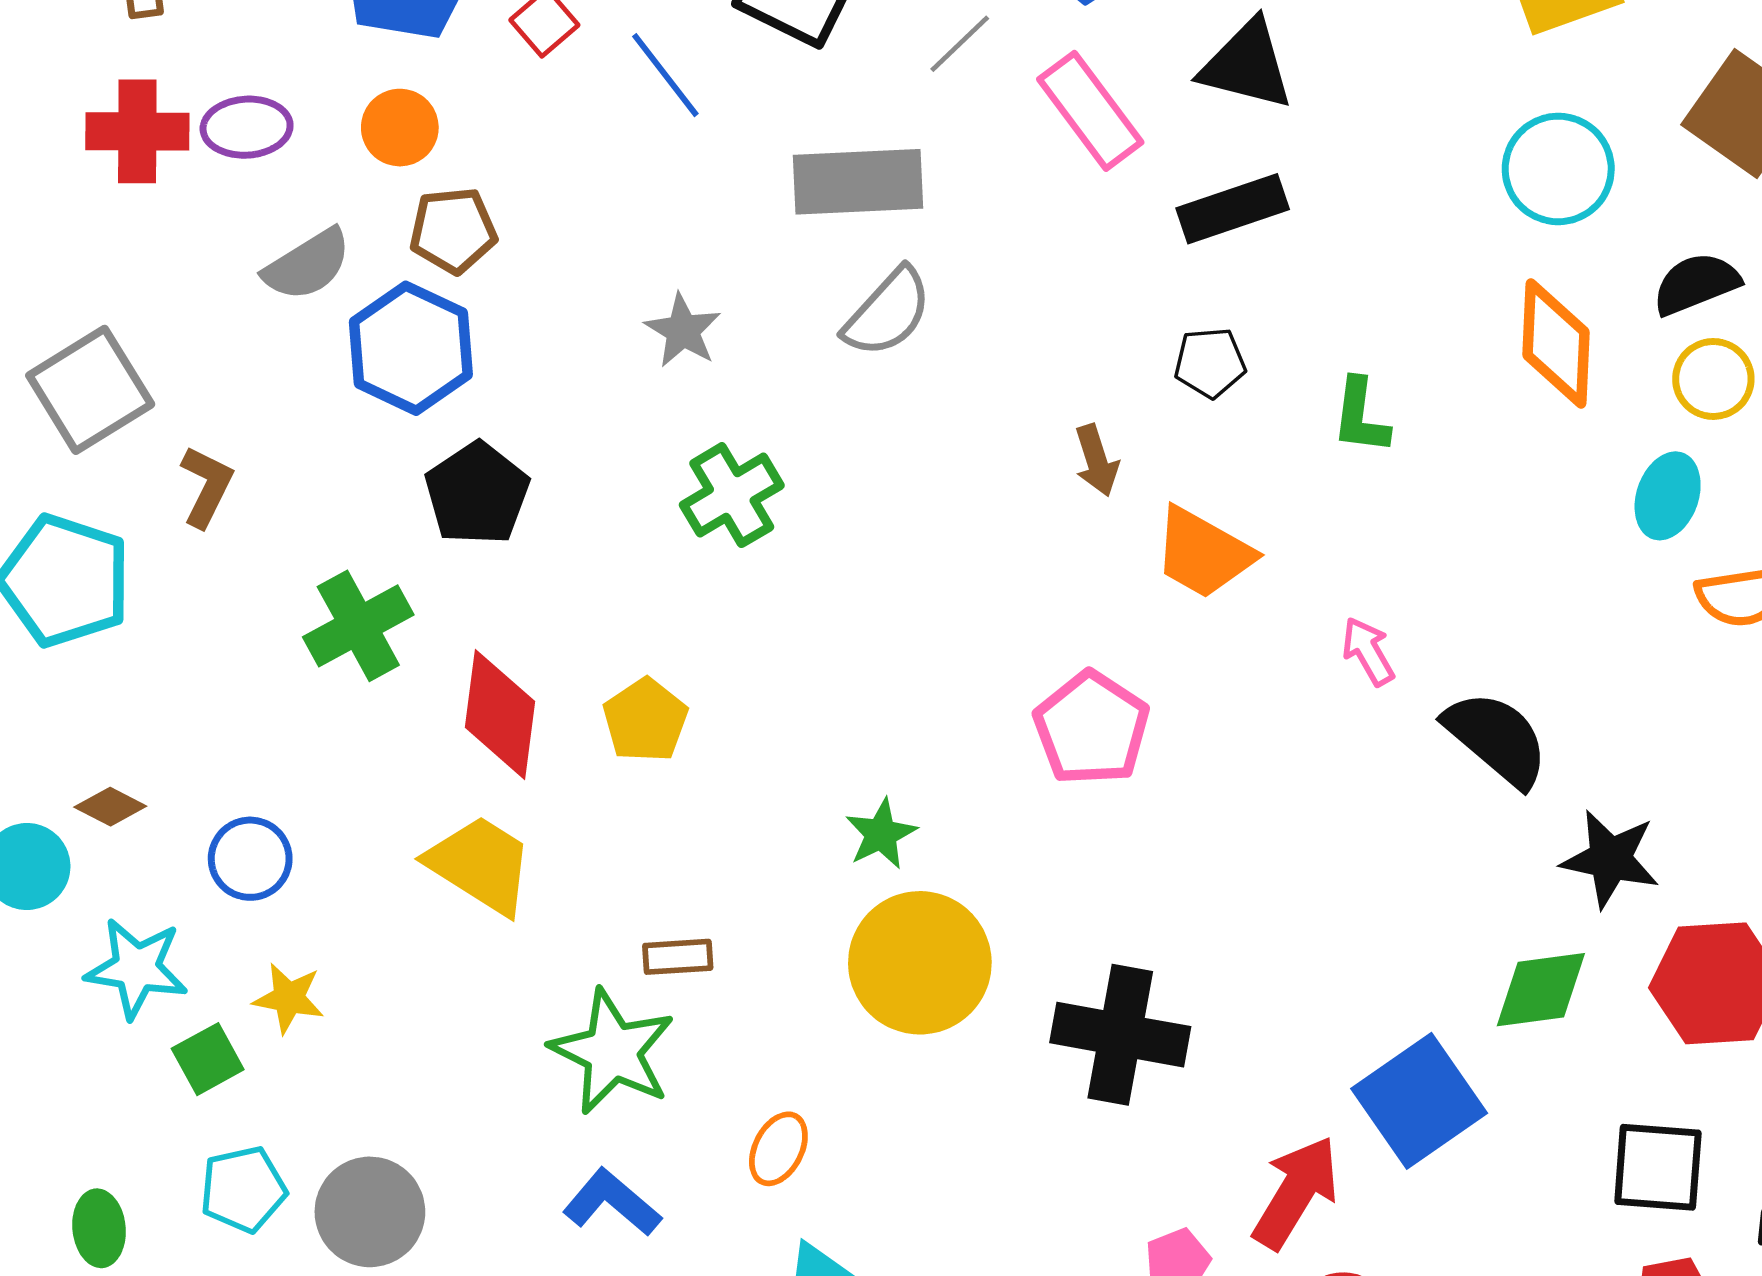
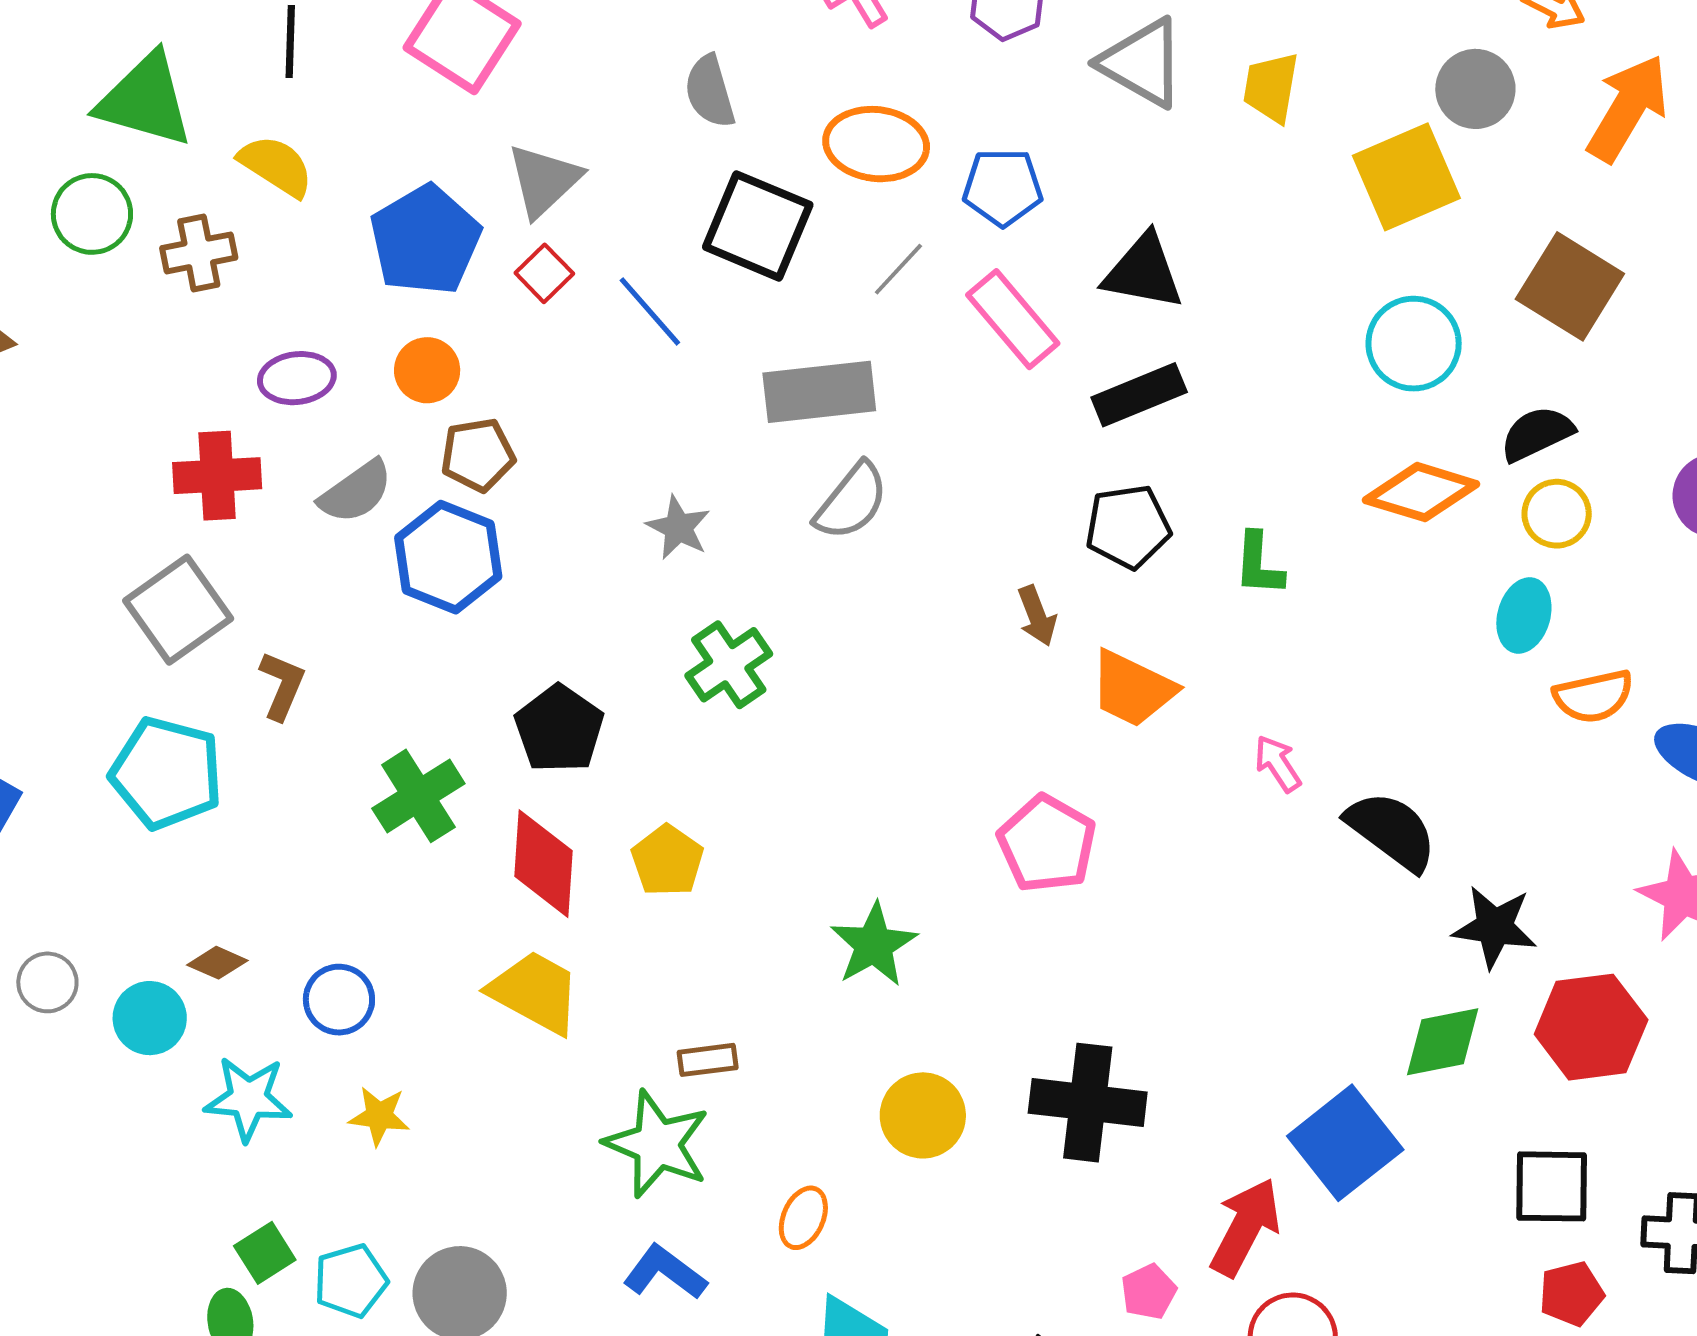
red cross: (137, 131) -> (217, 476), moved
orange diamond: (1556, 344) -> (1421, 492), turned -72
black pentagon: (1210, 363) -> (1128, 527), size x1.4
black pentagon: (477, 494) -> (559, 729), moved
green star: (881, 834) -> (874, 945), size x1.4
yellow circle: (920, 963) -> (923, 1115), moved, size x0.7
green square: (208, 1059) -> (265, 1253), moved

